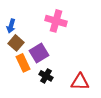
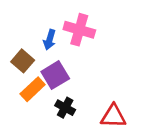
blue arrow: (11, 26) -> (50, 40), moved
orange rectangle: (23, 63) -> (33, 89), turned 72

